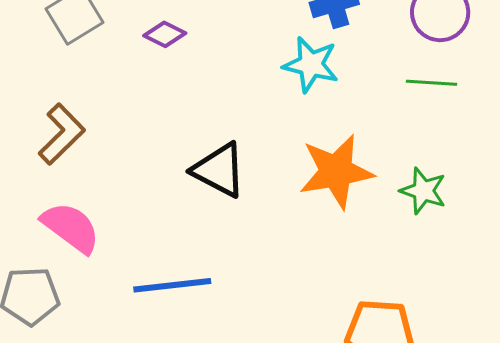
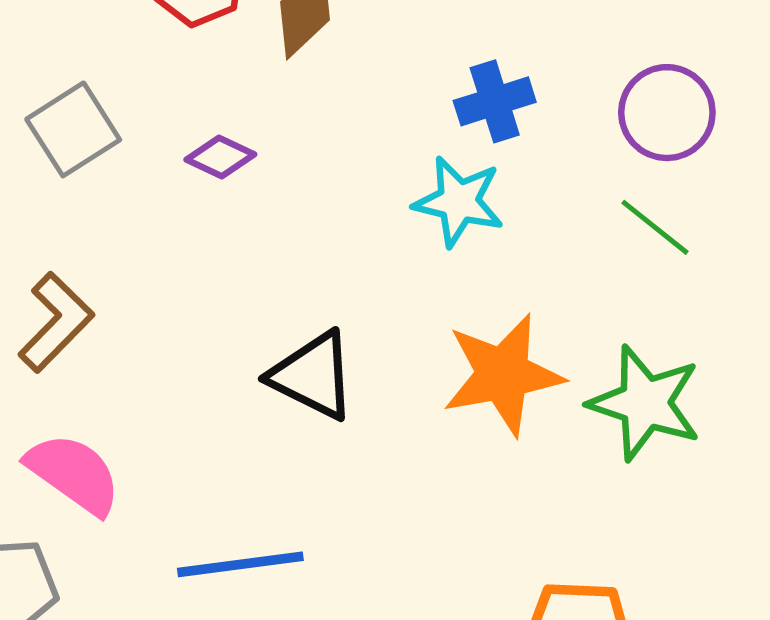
green line: (431, 83) -> (655, 227), turned 36
green star: (423, 191) -> (645, 403), size x1.5

